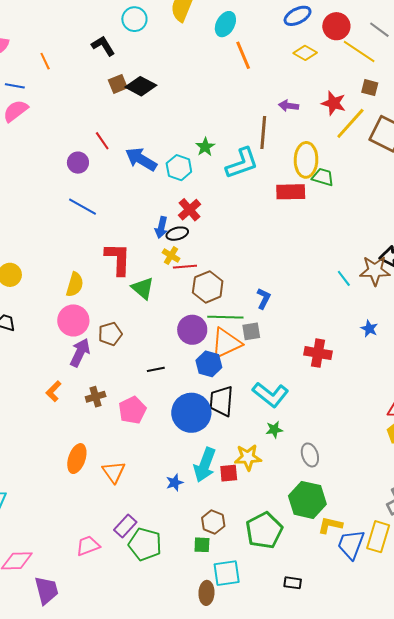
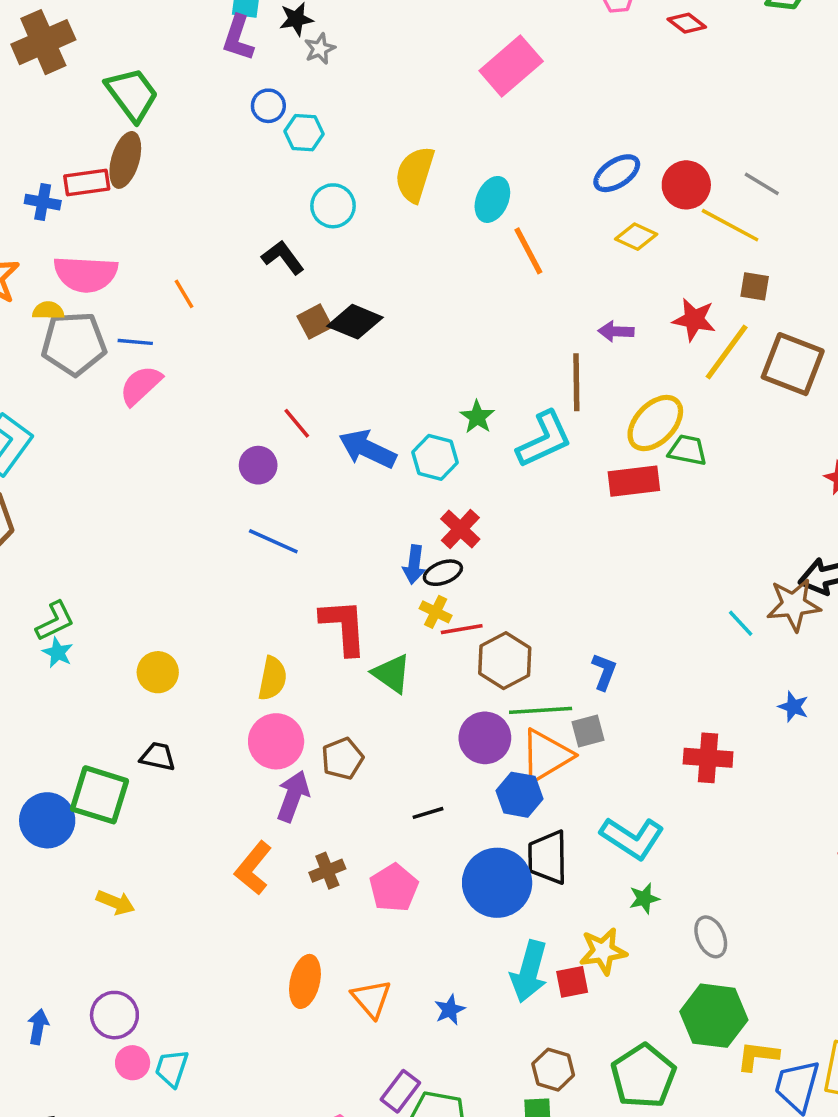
yellow ellipse: (306, 160) -> (655, 423), turned 48
orange L-shape: (54, 391) -> (253, 868), size x1.4
blue star: (175, 483) -> (450, 1010), moved

